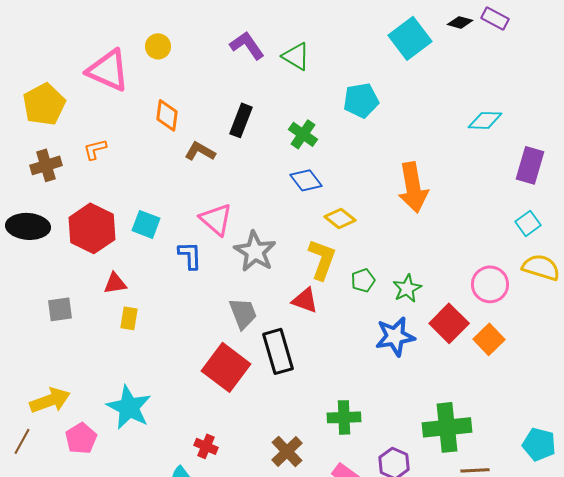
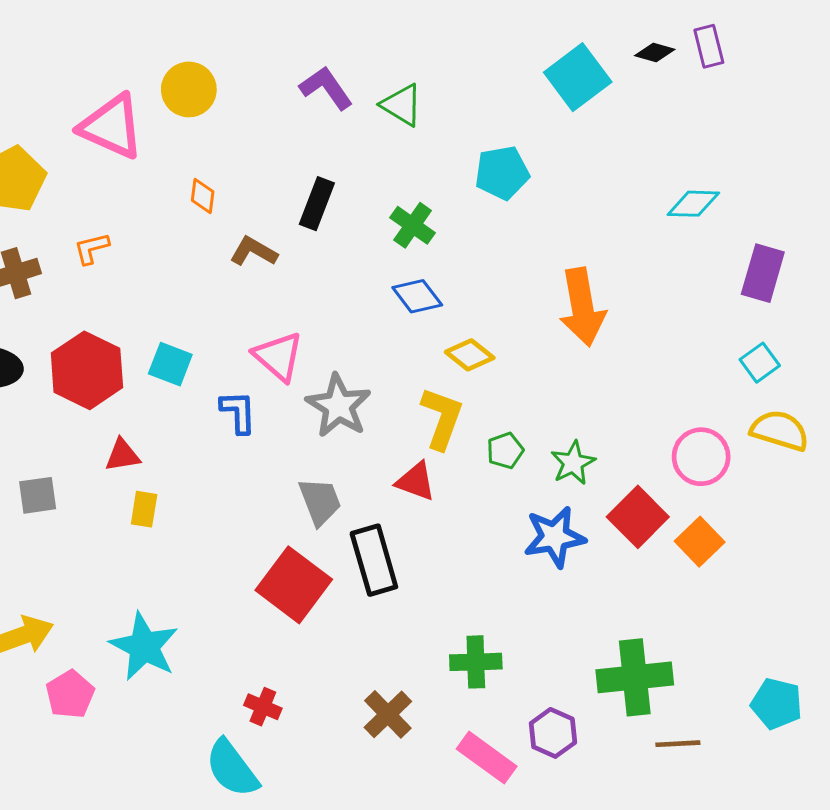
purple rectangle: (495, 18) -> (709, 46), turned 48
yellow circle: (158, 46) -> (189, 89), size x1.4
orange diamond: (167, 115) -> (203, 196), size x0.7

